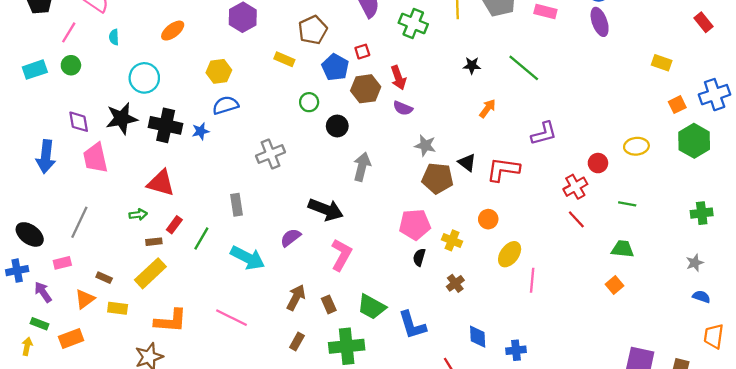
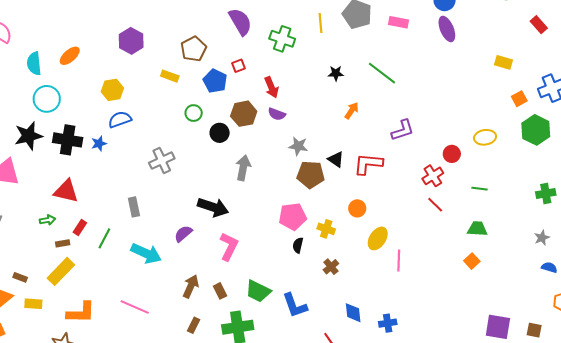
cyan semicircle: (114, 37) -> (34, 63), moved, size x1.6
brown hexagon: (366, 89) -> (244, 114), moved

